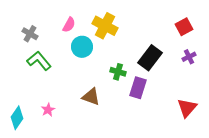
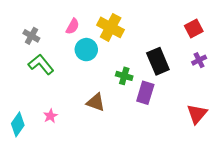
black rectangle: (150, 58) -> (158, 61), turned -60

